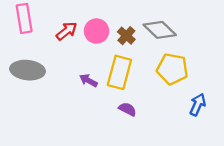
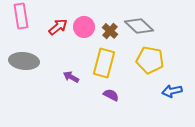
purple arrow: (88, 80) -> (71, 77), moved
blue arrow: (198, 105) -> (172, 91), turned -126

